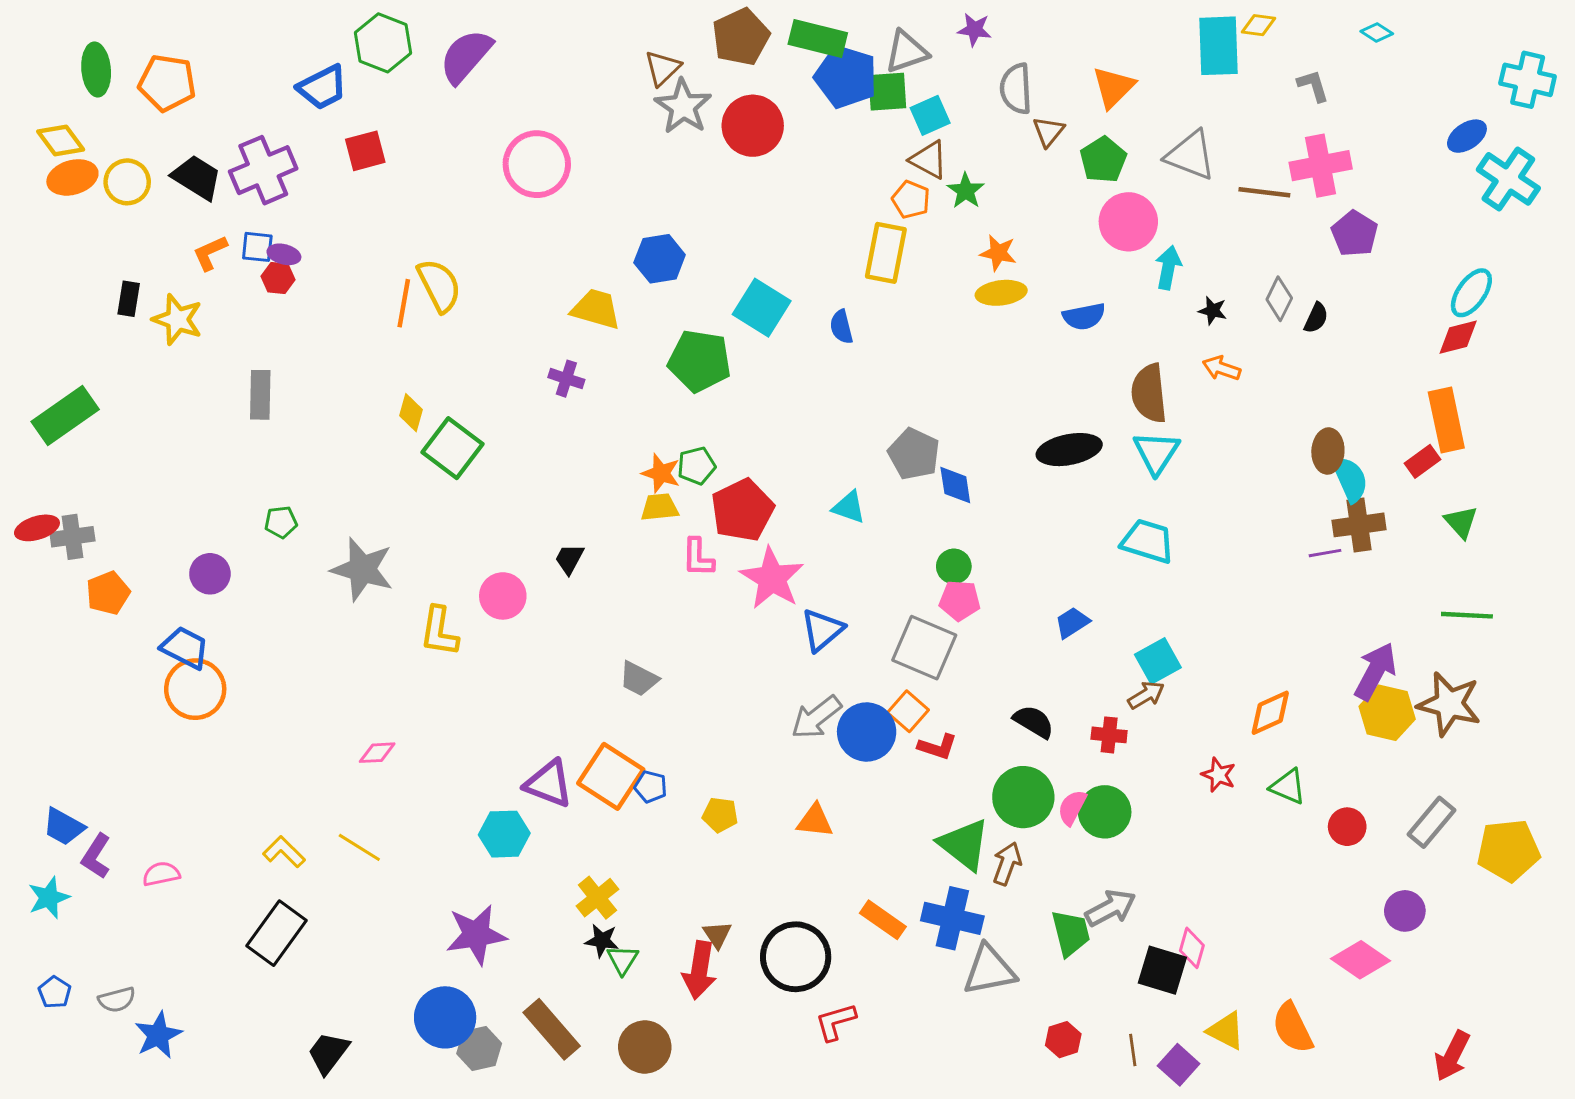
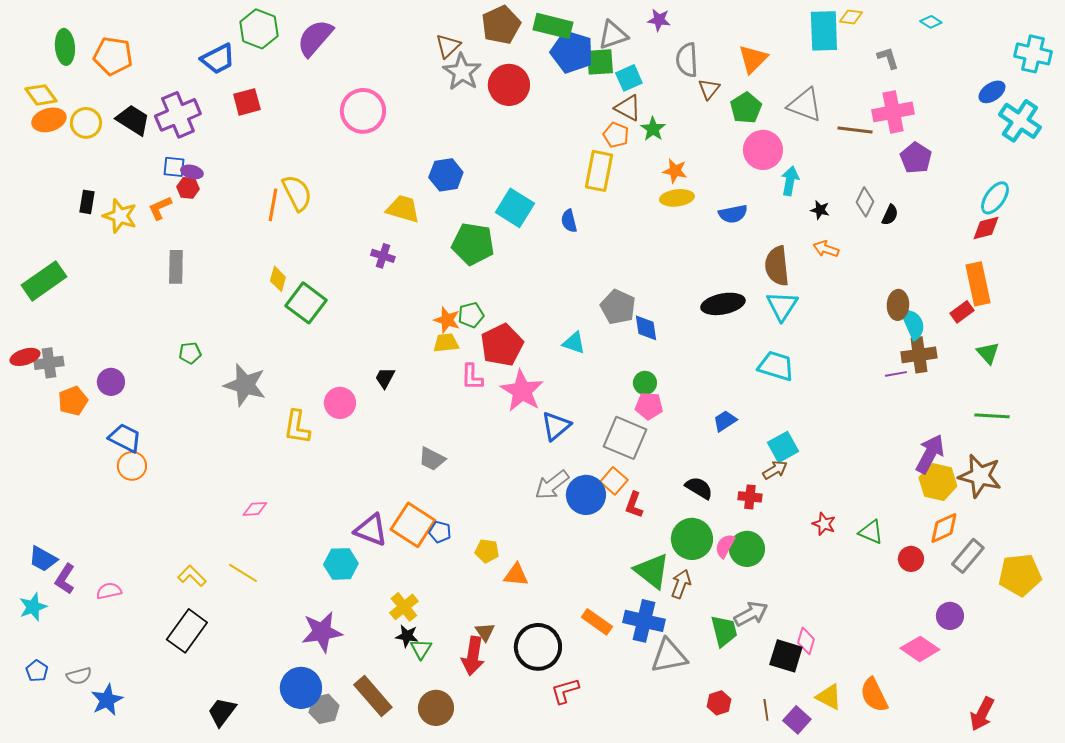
orange L-shape: (210, 253) -> (160, 208), moved
purple circle: (210, 574) -> (111, 382), moved
orange circle: (195, 689) -> (132, 466), size x0.7
orange diamond: (1270, 713) -> (944, 528), moved
red L-shape: (938, 747) -> (634, 505), turned 92
orange triangle: (815, 821) -> (516, 575), moved

